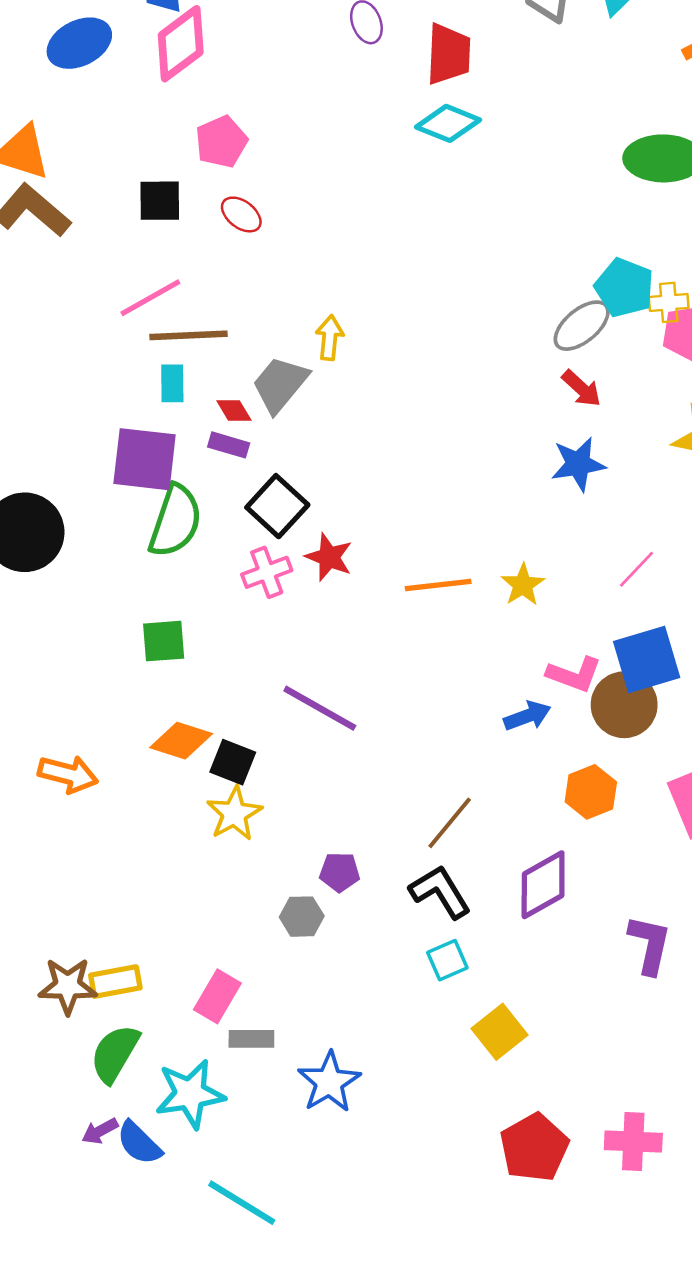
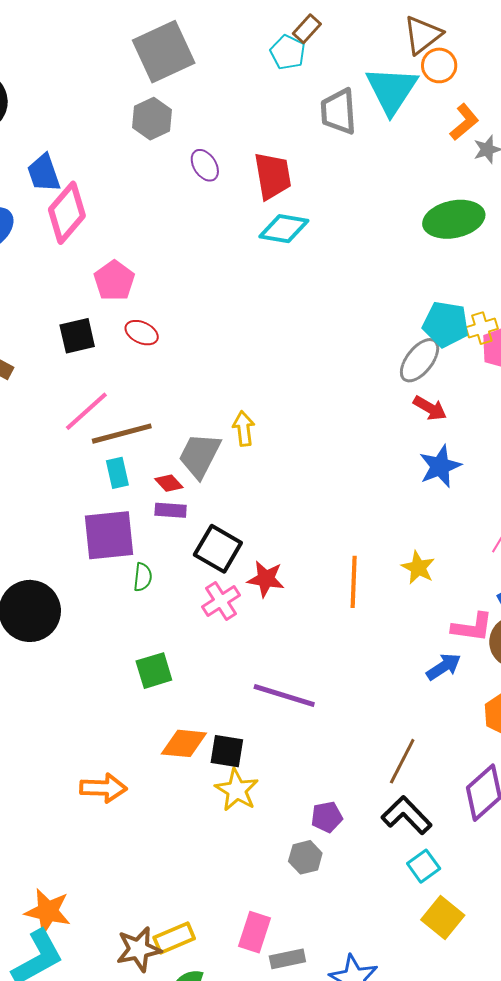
yellow arrow: (330, 338) -> (244, 428), moved
green semicircle: (175, 521) -> (143, 577), size x0.5
orange line: (438, 585) -> (354, 582), turned -69
yellow square: (499, 1032) -> (443, 918), moved

